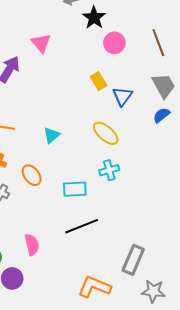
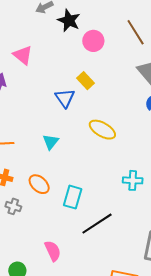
blue triangle: (122, 96) -> (65, 98), moved
cyan cross: (109, 170) -> (133, 180), moved, turned 30
cyan rectangle: (75, 189) -> (73, 197), moved, turned -60

